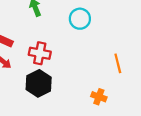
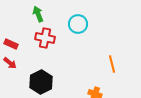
red cross: (40, 53) -> (45, 38), moved

